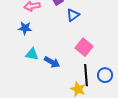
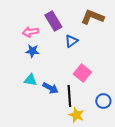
blue star: (25, 28) -> (32, 51), moved
black line: (86, 75) -> (69, 96), moved

